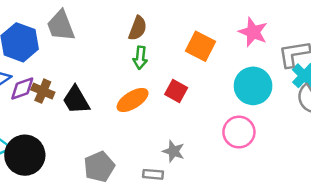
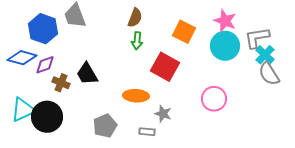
cyan circle: (253, 86) -> (225, 46), moved
brown cross: (43, 91) -> (61, 83), moved
red square: (176, 91) -> (165, 67), size x1.6
orange ellipse: (133, 100) -> (136, 96), moved, turned 35

